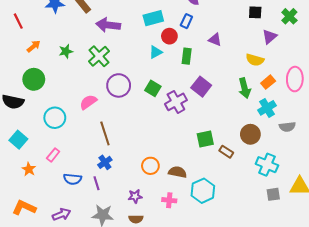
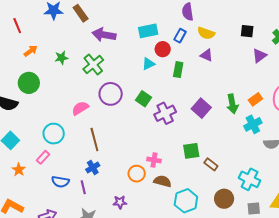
yellow semicircle: (255, 60) -> (206, 33), moved
purple square: (201, 87) -> (201, 108), moved
cyan circle: (55, 118) -> (54, 134), moved
brown circle: (250, 134) -> (224, 199), moved
pink cross: (169, 200) -> (154, 160), moved

